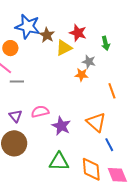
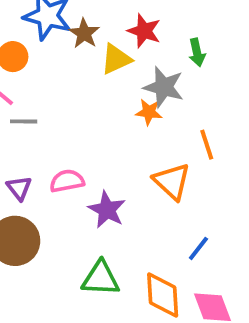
gray star: (89, 62) -> (164, 87), size x1.5
orange triangle: (96, 122) -> (172, 181), moved
blue line: (109, 145) -> (198, 248), turned 64

